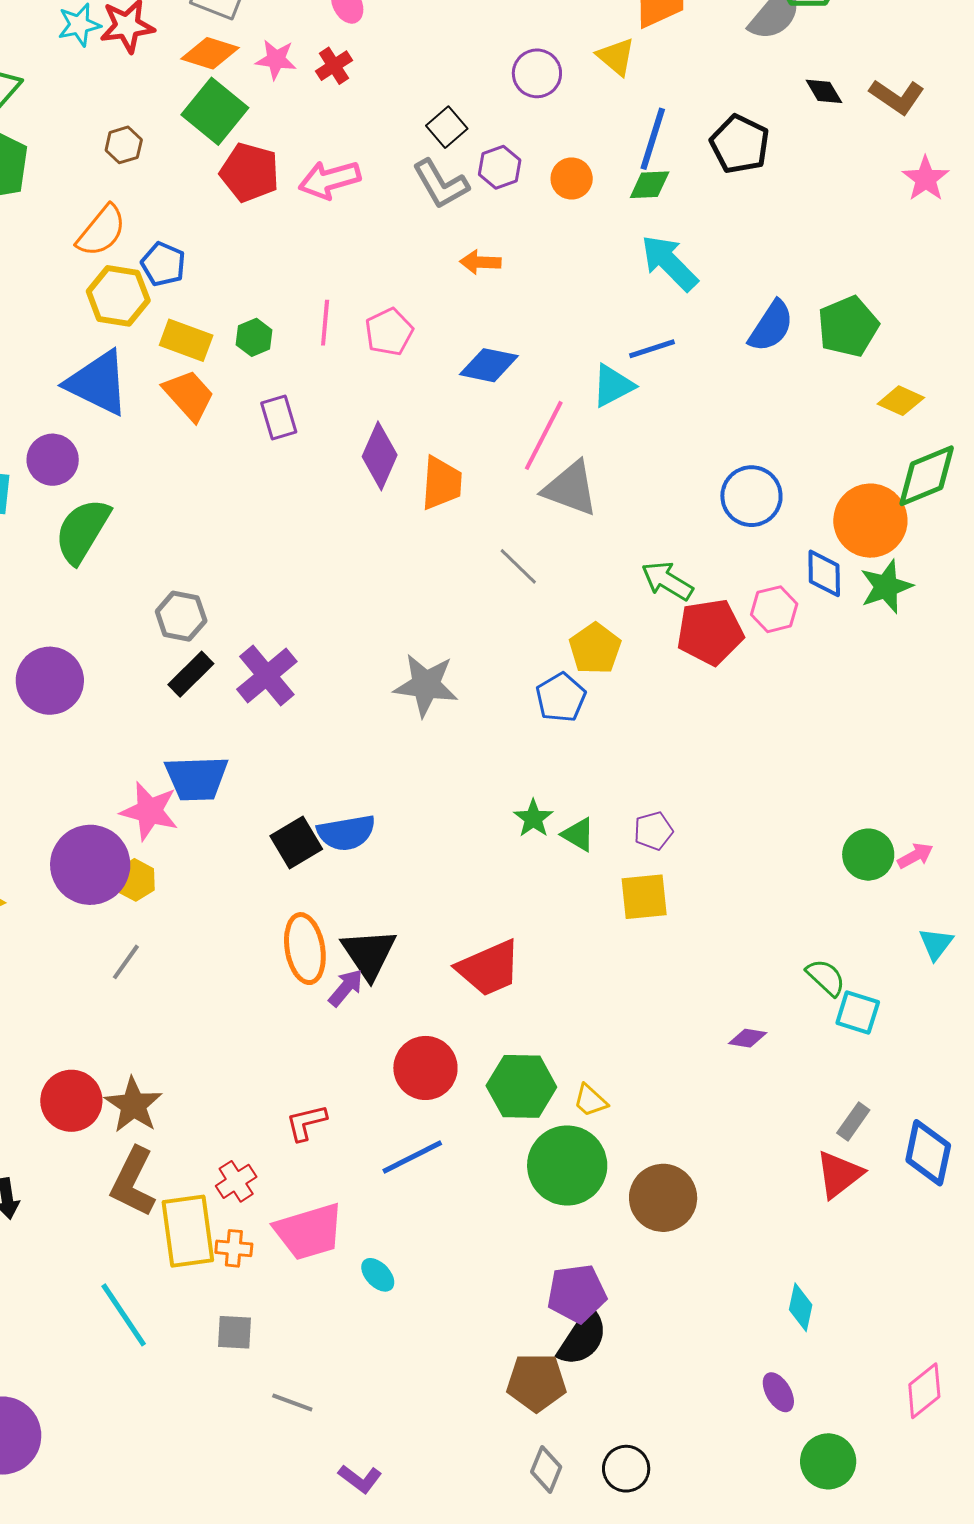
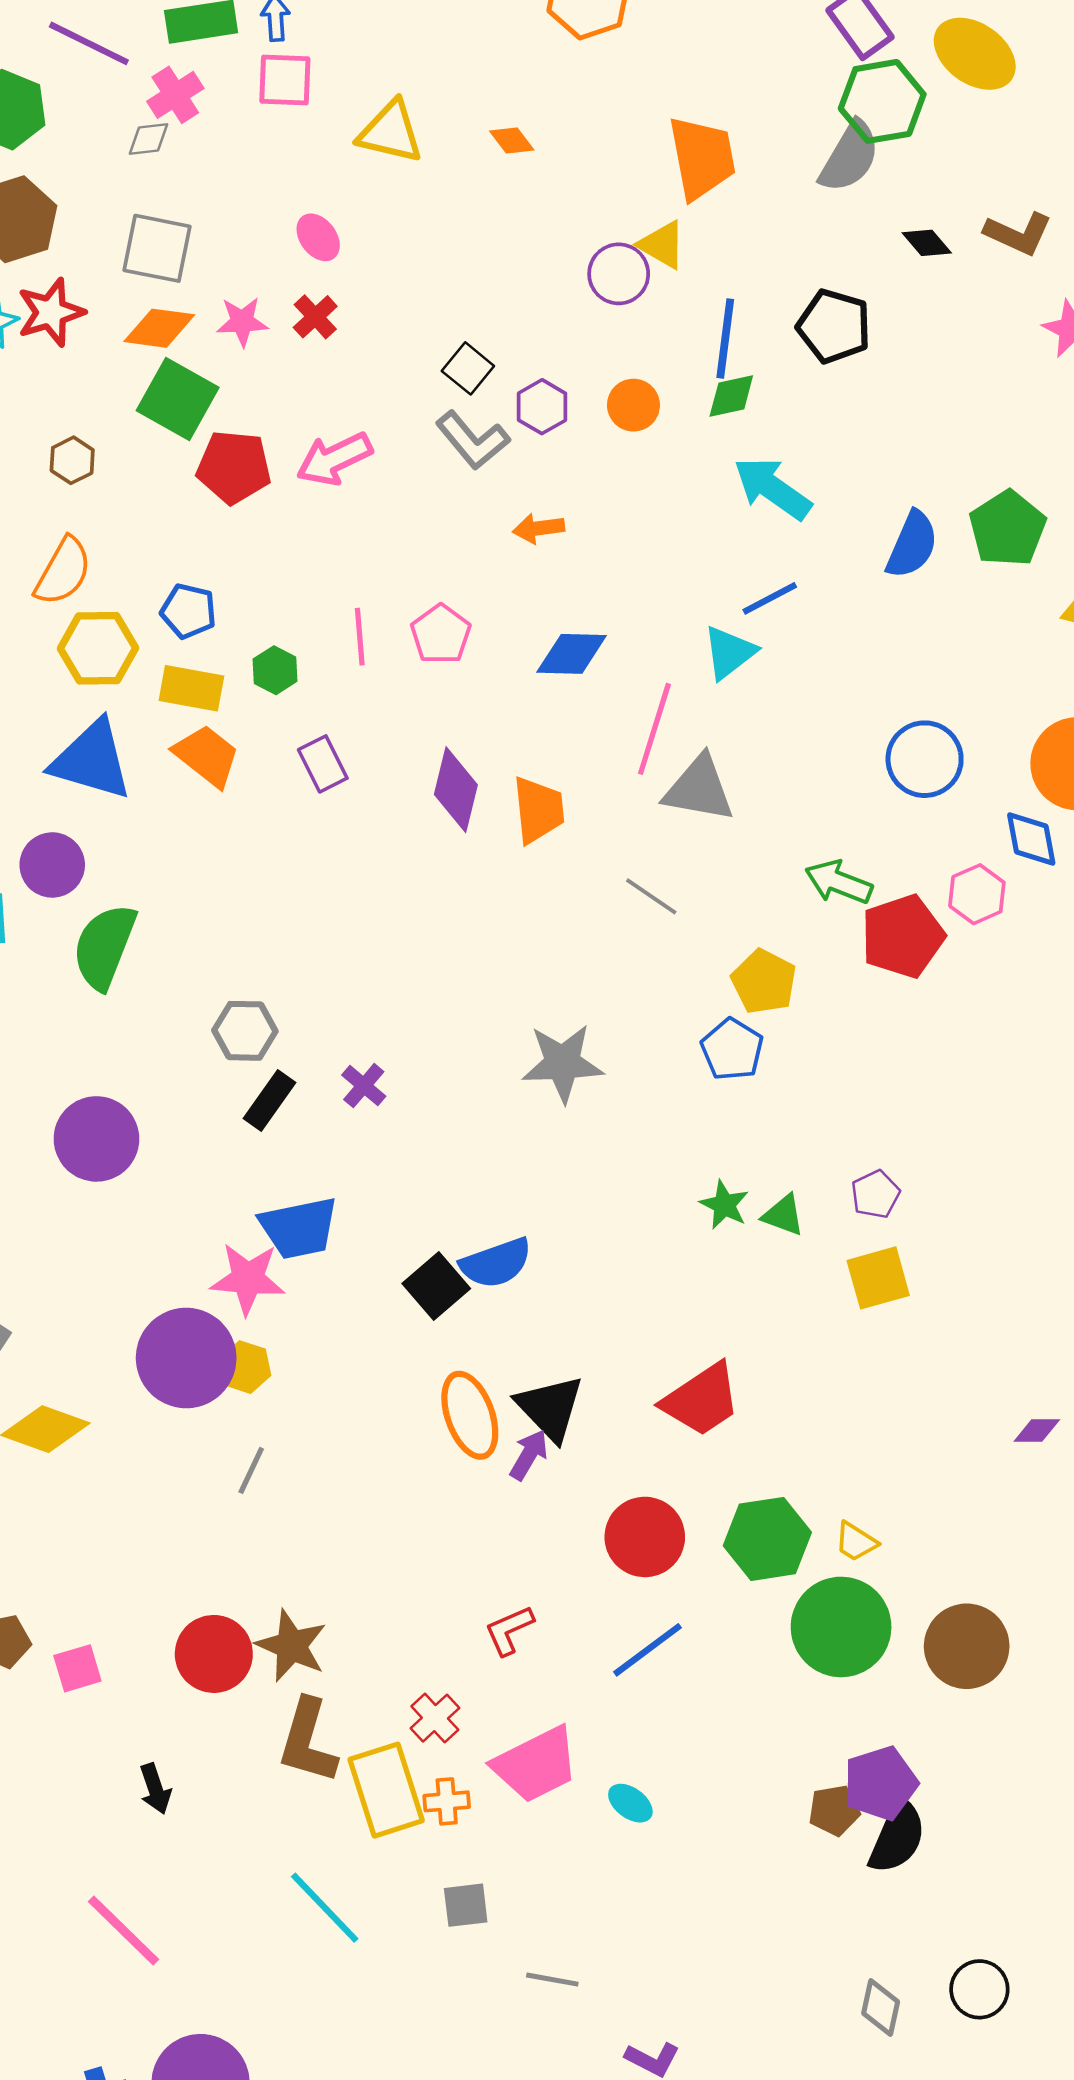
purple circle: (537, 73) -> (619, 274), moved
blue pentagon: (163, 264) -> (188, 611), moved
purple cross: (267, 675) -> (364, 1086), size x0.6
brown pentagon: (536, 1382) -> (834, 1810), moved, size x0.7

